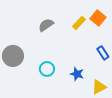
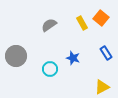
yellow rectangle: (79, 23) -> (82, 23), turned -72
blue star: (77, 74) -> (73, 58), moved

